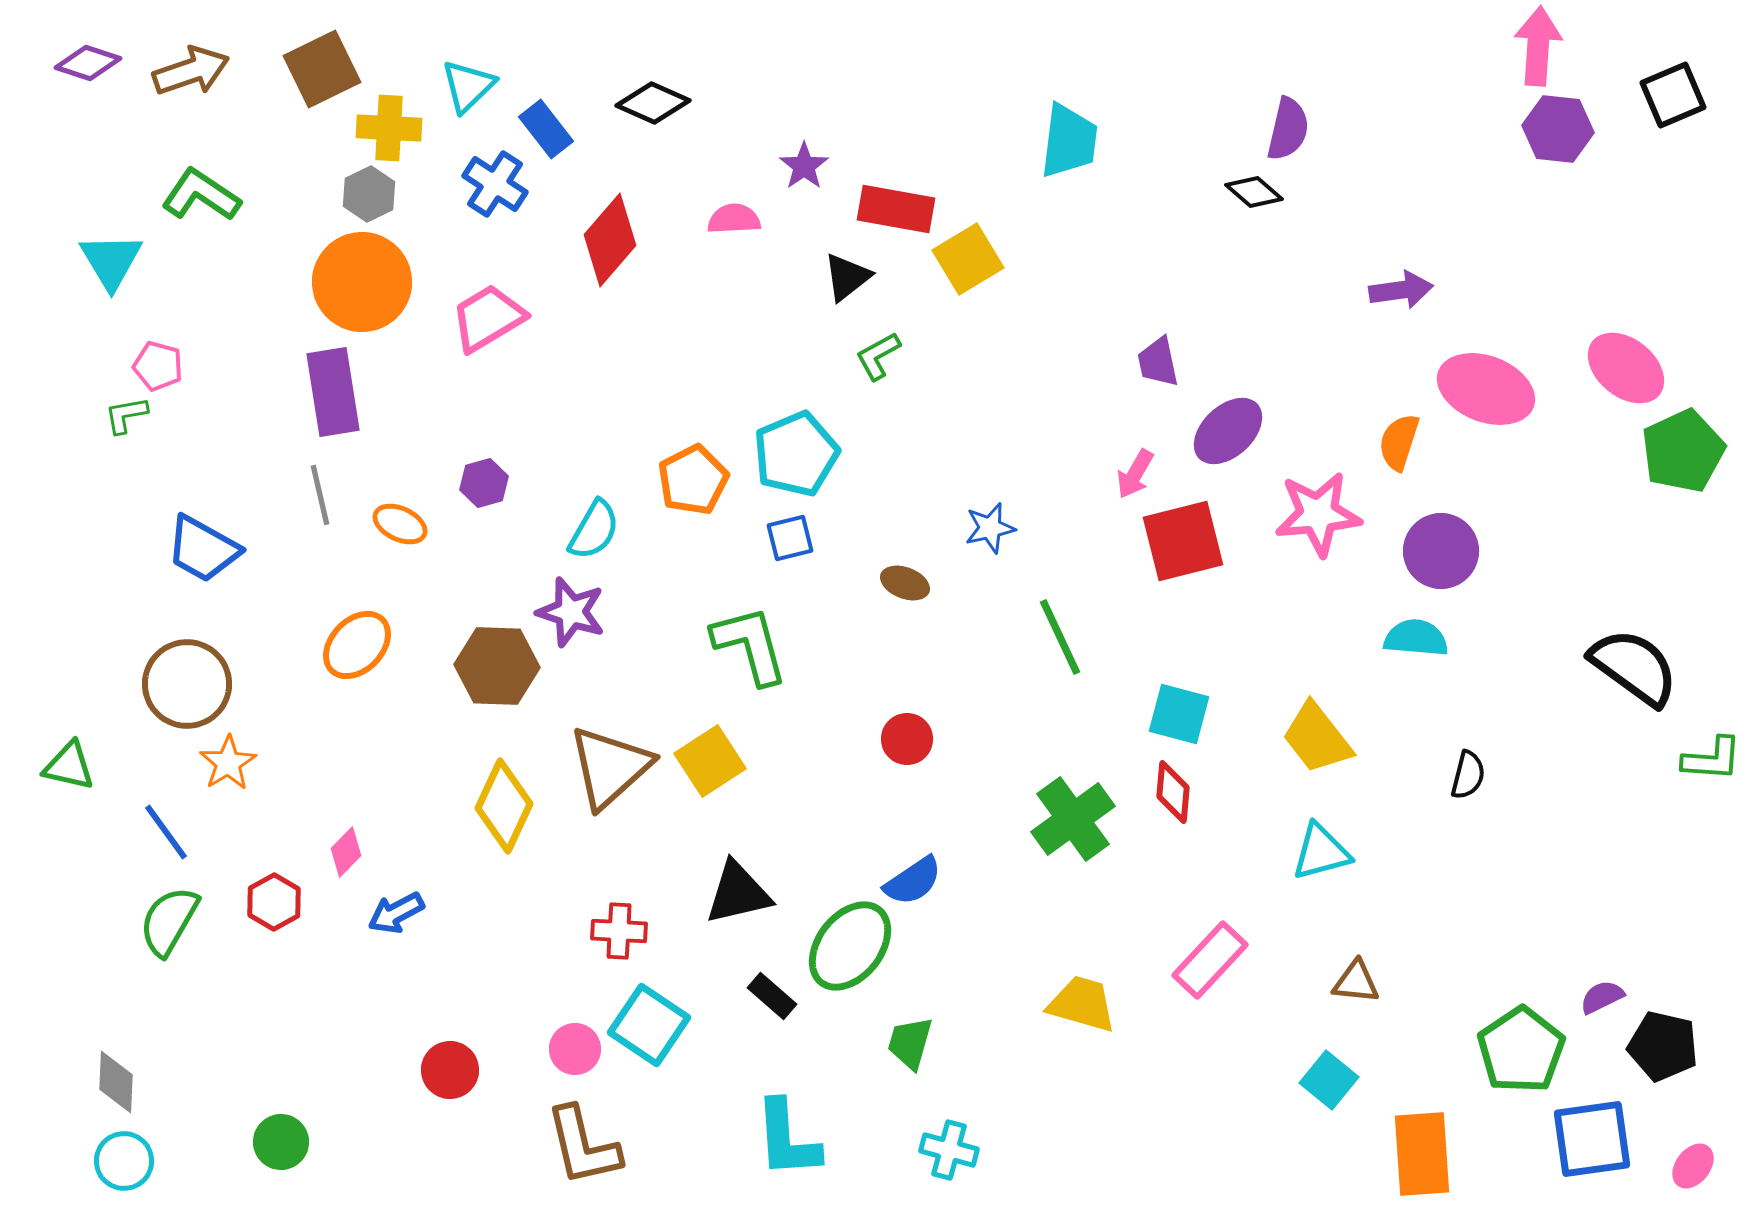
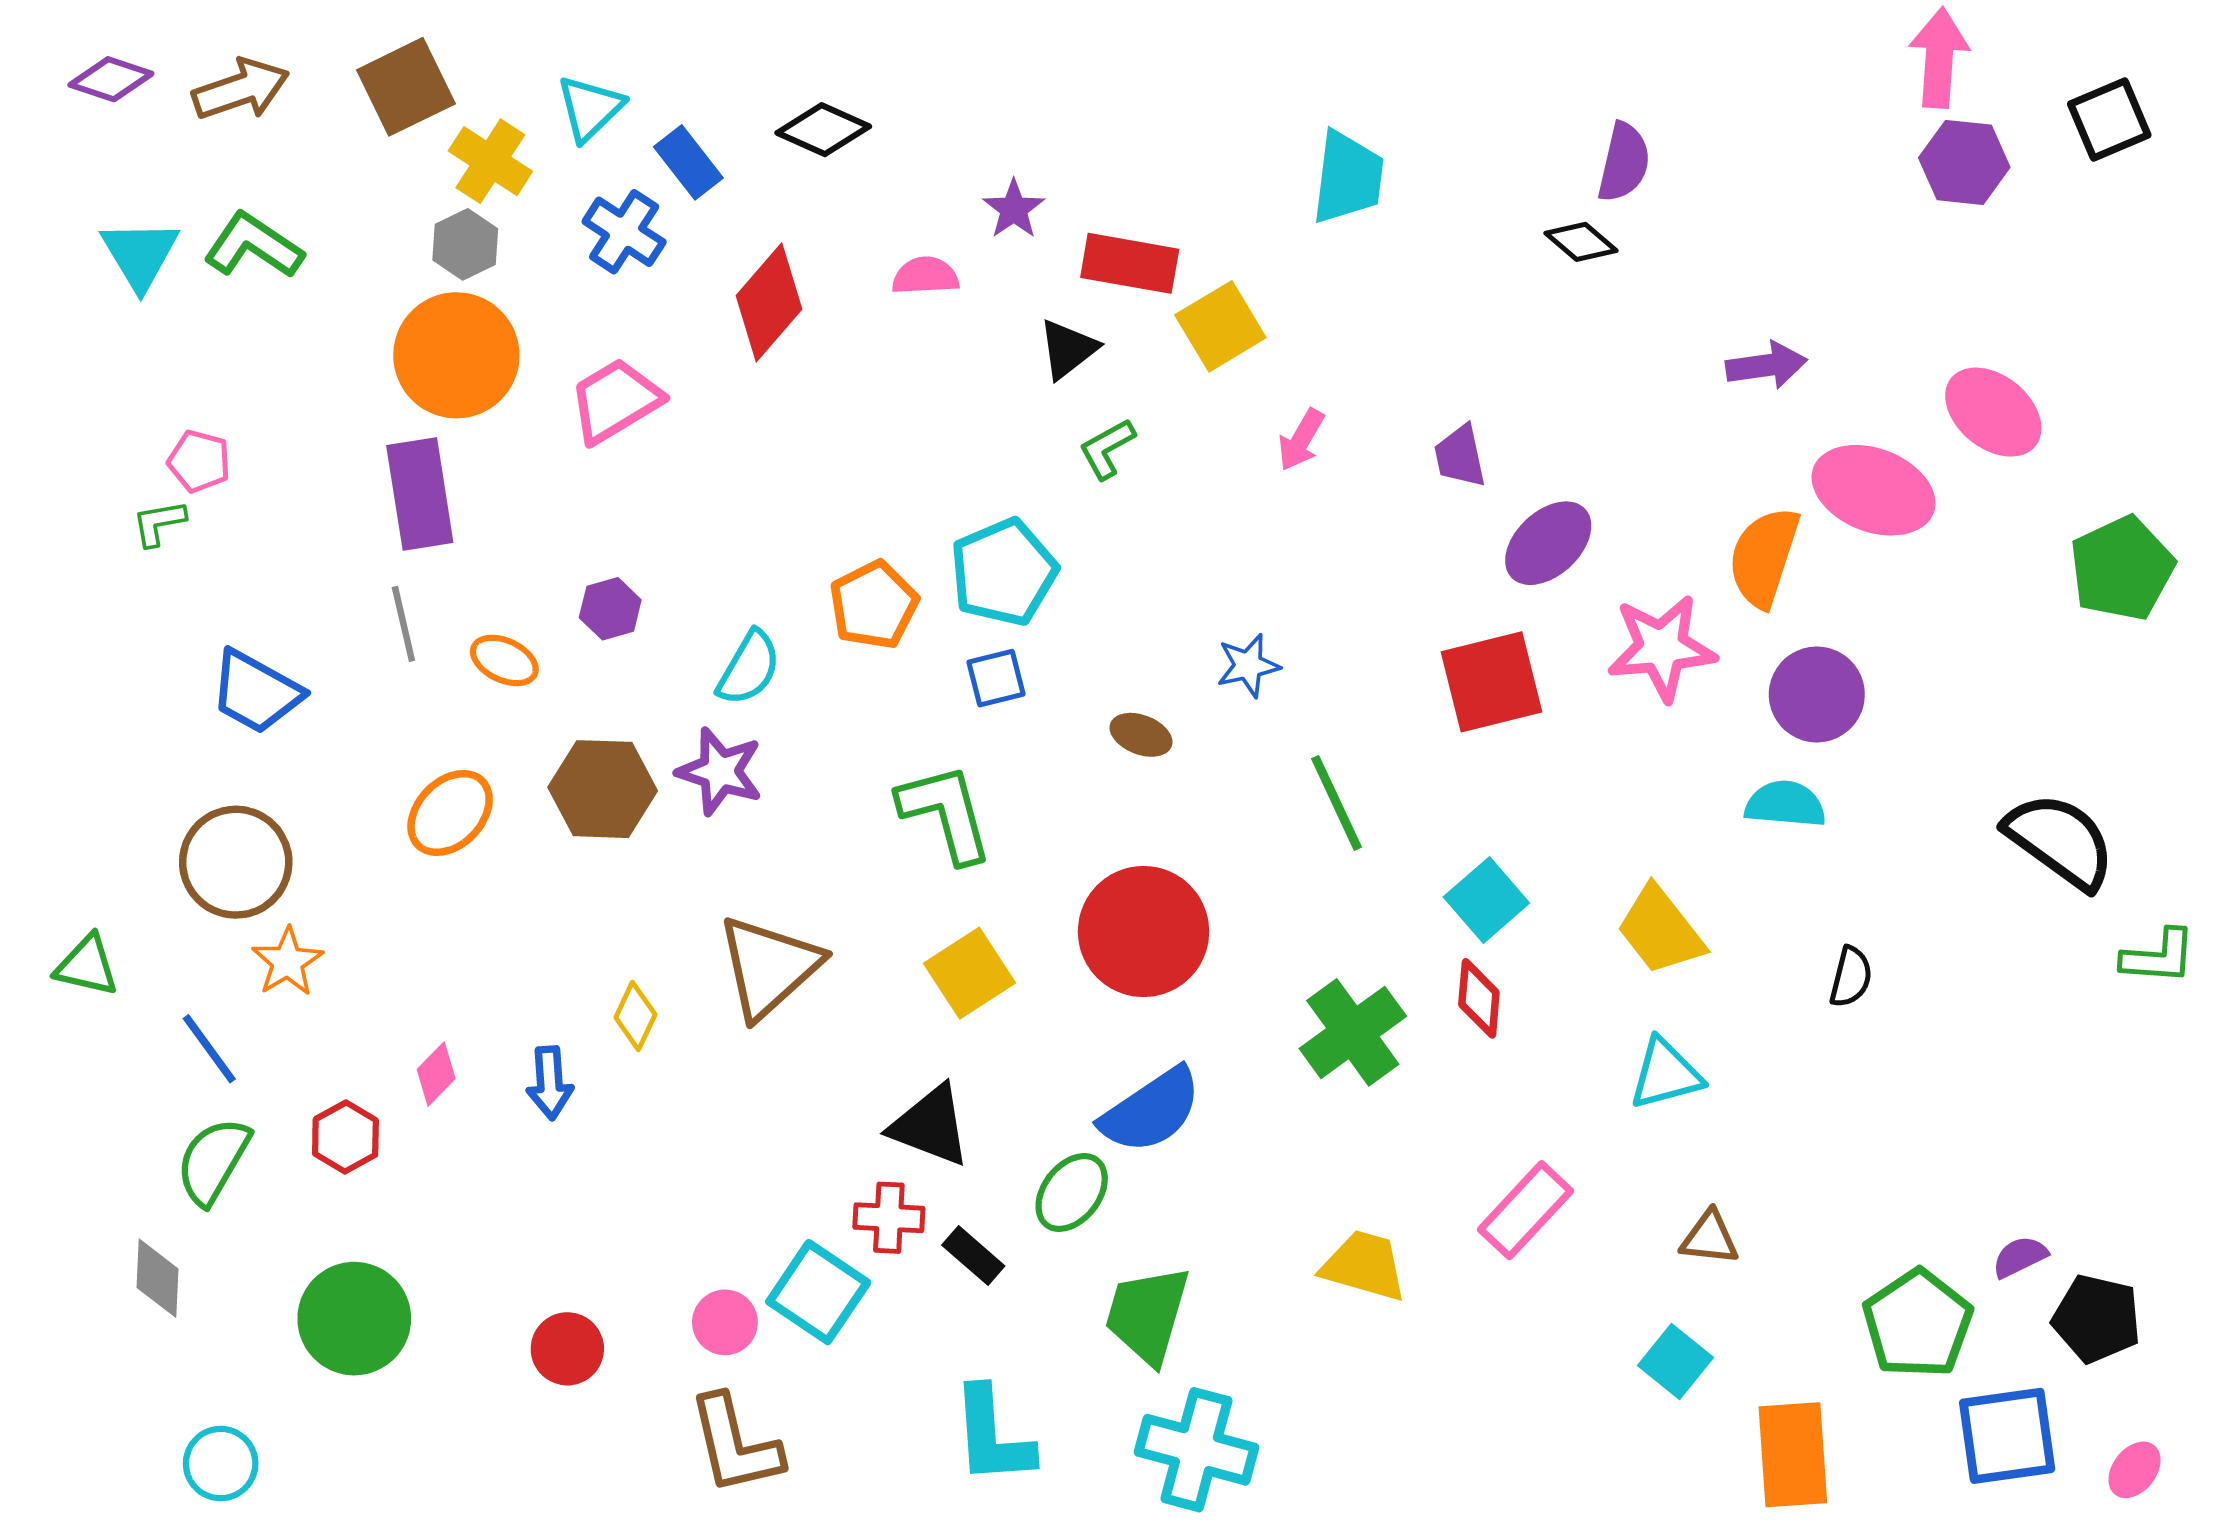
yellow cross: (389, 128) -> (490, 161), turned 30
cyan triangle: (111, 261) -> (140, 254), moved
pink ellipse: (1626, 368) -> (1993, 412), moved
orange semicircle: (1399, 442) -> (1764, 557), size x1.4
pink arrow: (1135, 474) -> (1301, 440), moved
brown hexagon: (497, 666) -> (603, 789), moved
cyan square: (1179, 714) -> (1486, 900), turned 34
red circle: (907, 739) -> (1144, 932), size x2.0
yellow square: (710, 761) -> (970, 973), moved
yellow diamond: (504, 806) -> (635, 1016), size x0.6
blue semicircle: (913, 881) -> (1151, 1111), size x1.4
black triangle: (738, 893) -> (930, 1126), turned 34
blue arrow: (396, 913) -> (550, 1083), moved, turned -66
red cross: (619, 931) -> (889, 1218), moved
green ellipse: (850, 946) -> (1072, 1192), size x0.7
green trapezoid: (910, 1043) -> (1147, 1315), size x1.5
gray diamond: (116, 1082) -> (158, 1278), moved
green circle: (281, 1142) -> (354, 1319), moved, size x1.6
cyan cross: (949, 1150) -> (1196, 1450), size x1.6
cyan circle: (124, 1161) -> (221, 1464), moved

